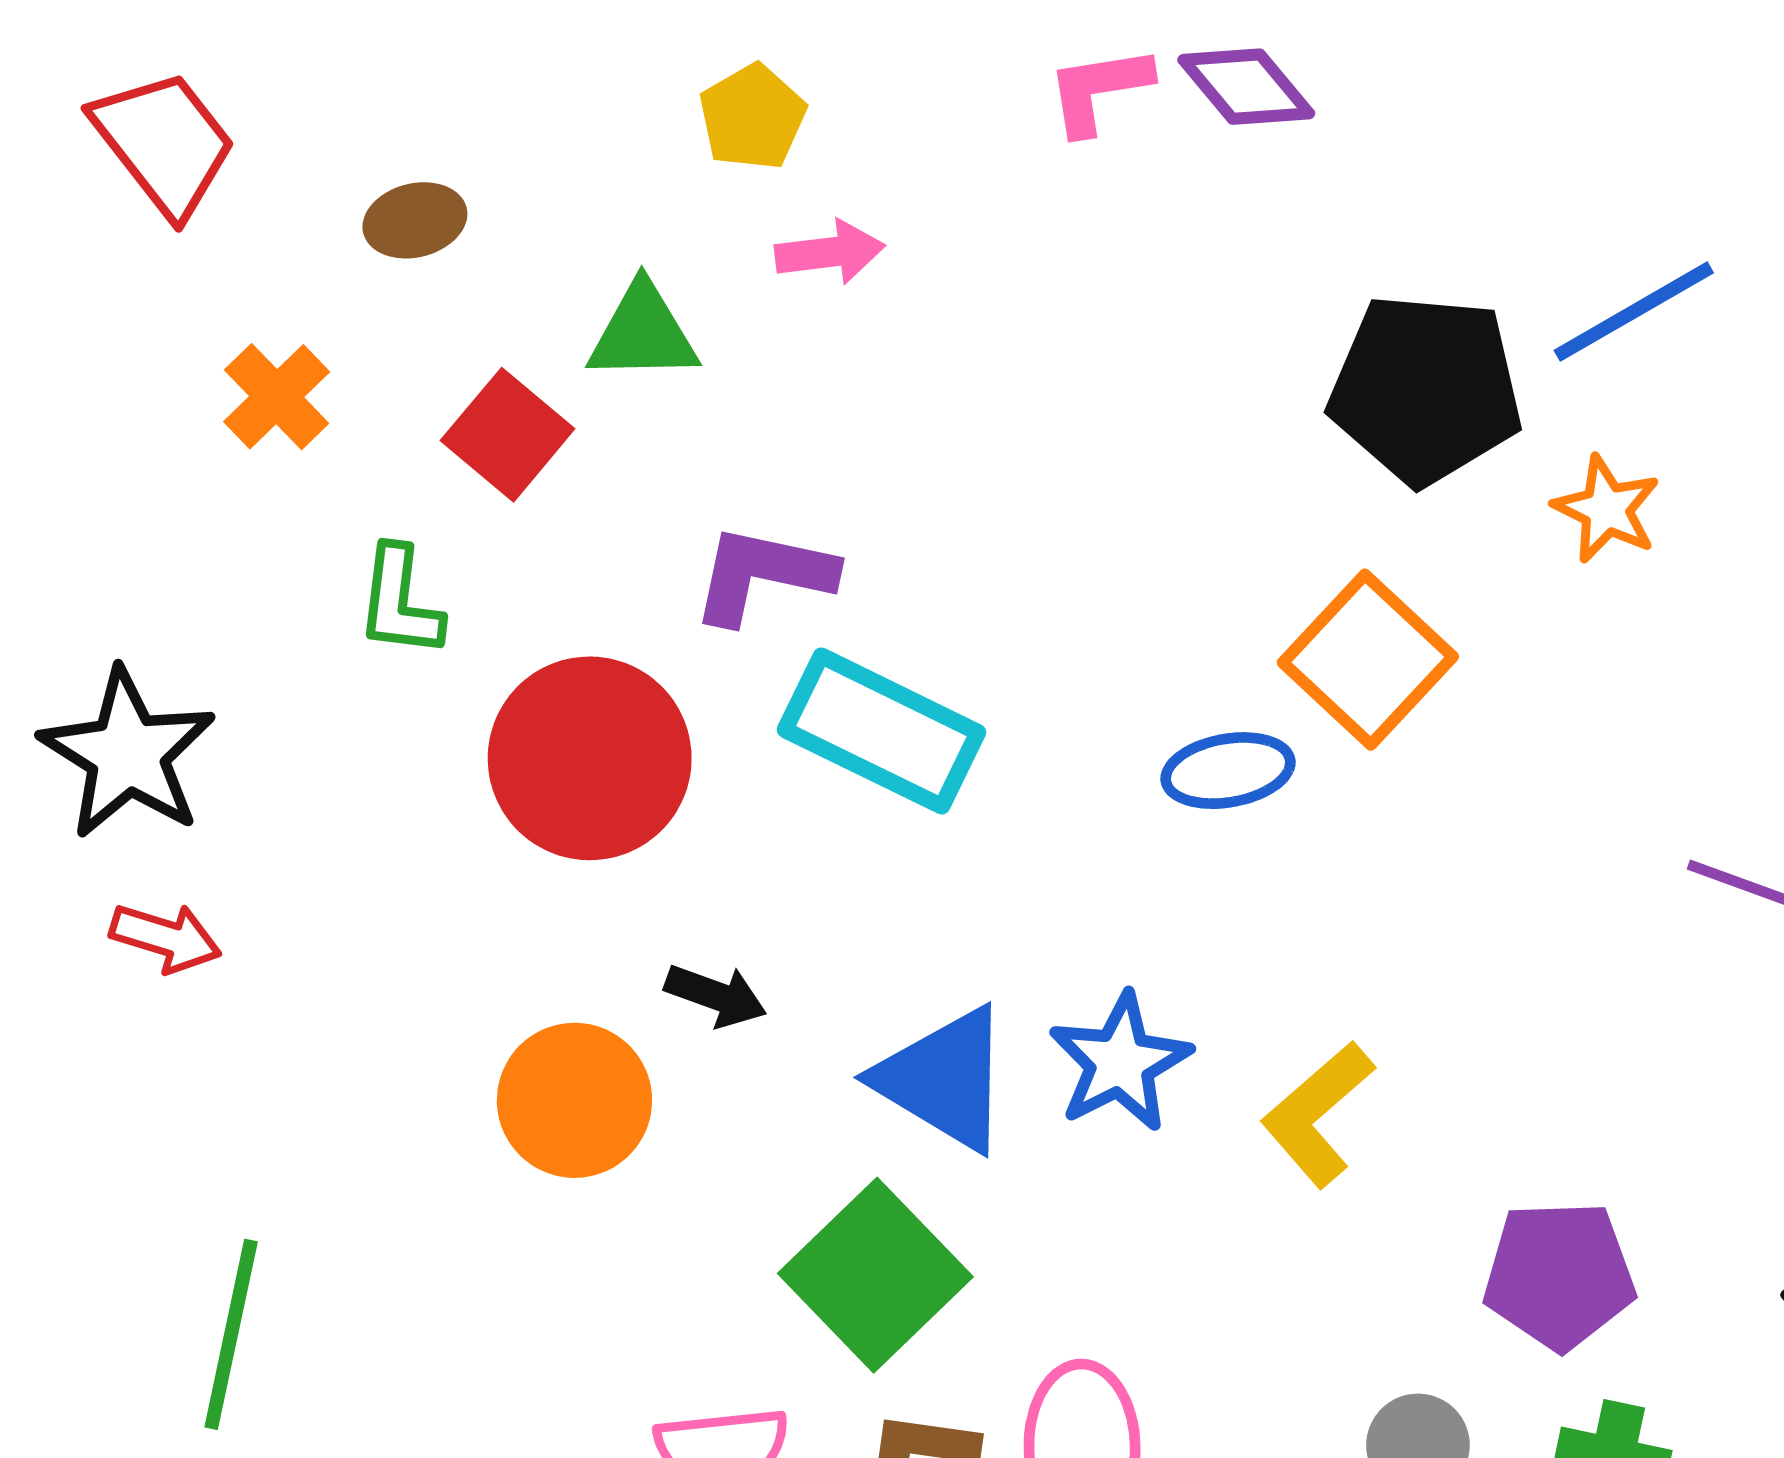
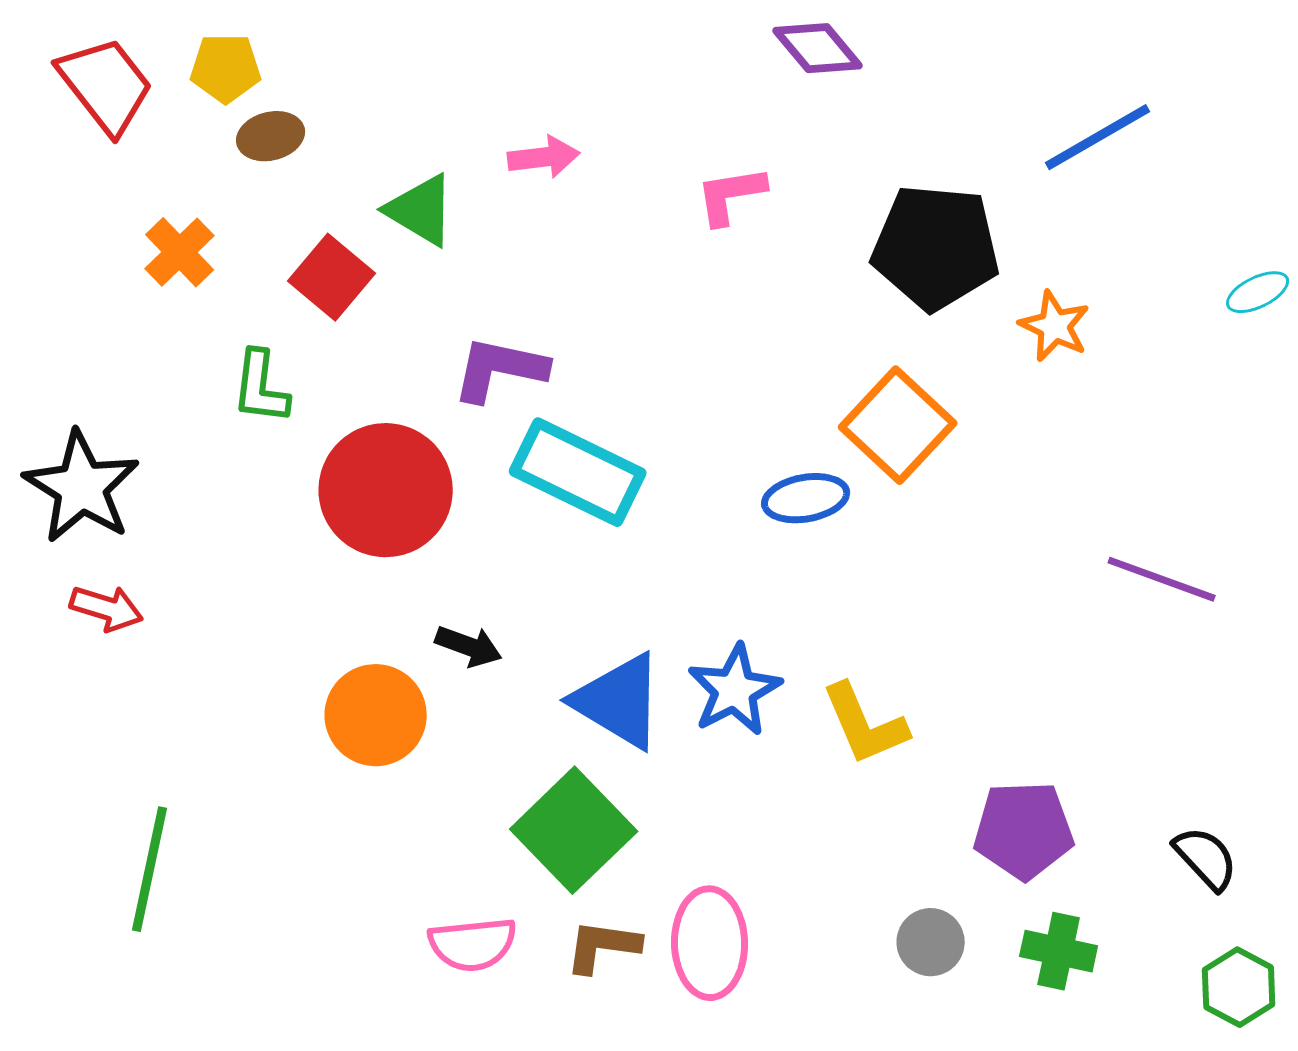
pink L-shape: (1099, 90) -> (731, 195), moved
yellow pentagon: (752, 117) -> (226, 68), moved, turned 30
blue line: (1634, 312) -> (1098, 137), moved
green triangle: (643, 333) -> (421, 210), turned 32
yellow L-shape: (1318, 1114) -> (865, 724), turned -72

